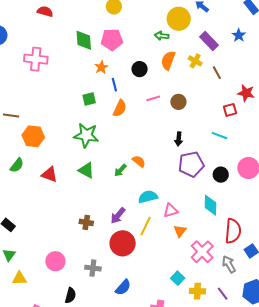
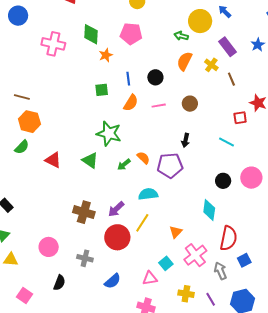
green diamond: (84, 40) -> (91, 34), moved
orange star: (101, 67) -> (106, 55), moved
black circle: (140, 69) -> (155, 77), moved
pink line: (153, 98) -> (159, 106), moved
green star: (86, 135) -> (109, 134), moved
orange hexagon: (33, 136) -> (29, 122), moved
purple pentagon: (191, 164) -> (170, 165), moved
pink triangle: (171, 211) -> (150, 278), moved
brown cross: (86, 222) -> (84, 212), size x1.5
cyan square: (178, 278) -> (166, 263), moved

